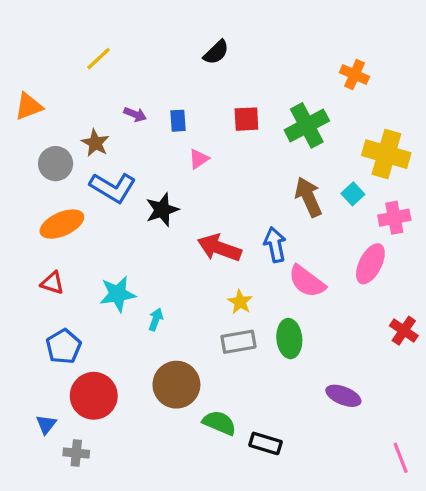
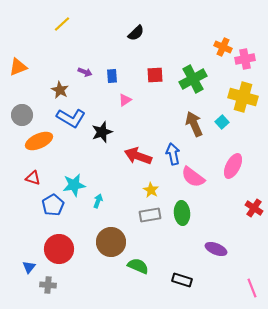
yellow line: (99, 59) -> (62, 24), moved
gray circle: (56, 164) -> (22, 115), moved
pink cross: (394, 218) -> (245, 59), moved
blue pentagon: (64, 346) -> (53, 205), moved
black rectangle: (265, 443) -> (182, 280), moved

